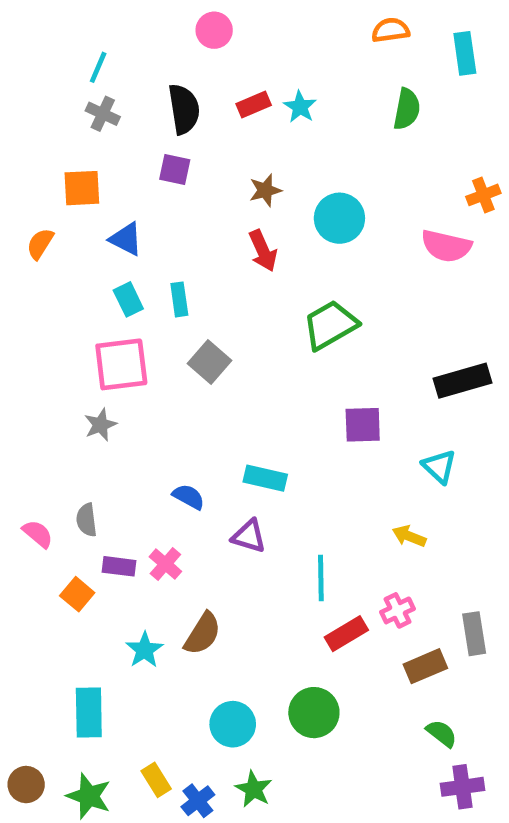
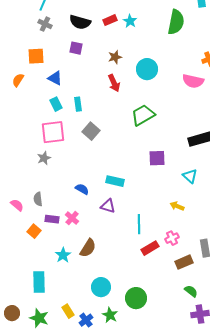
black semicircle: (184, 109) -> (80, 22), turned 115
green semicircle: (407, 109) -> (176, 22), size x1.4
green circle: (314, 713) -> (136, 298), moved

